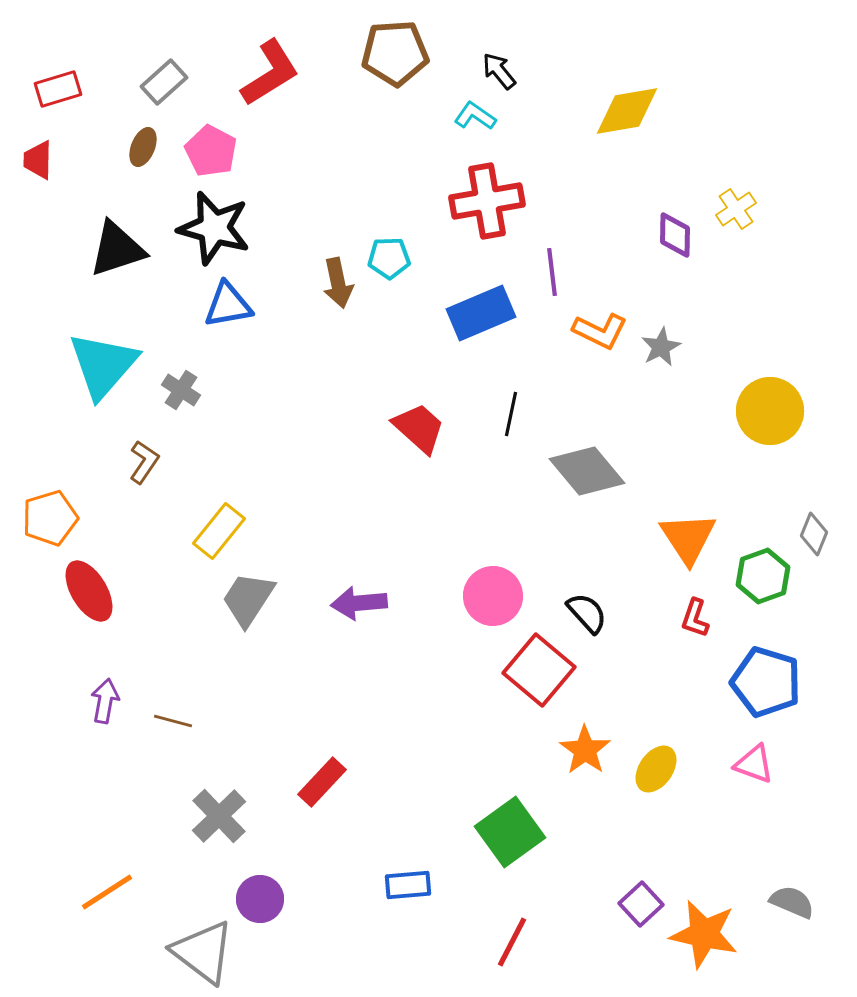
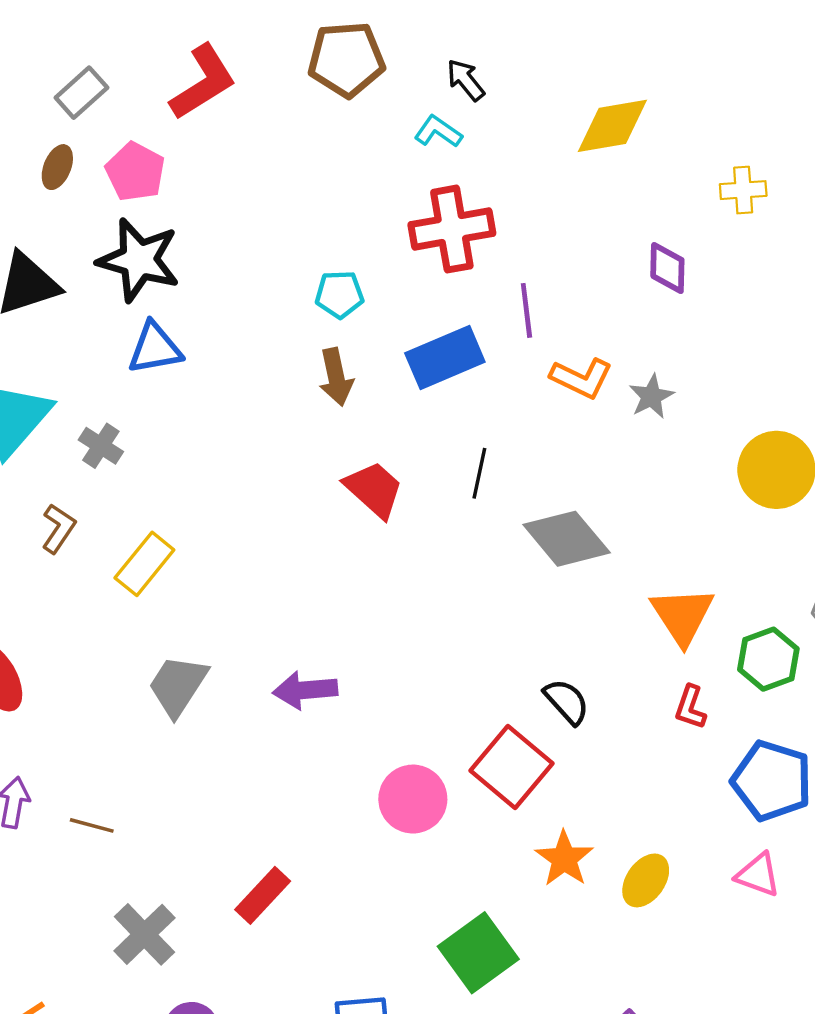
yellow cross: (736, 209) -> (743, 190), moved, turned 30
brown arrow: (338, 283) -> (336, 377), moved
yellow rectangle: (219, 531) -> (144, 564), moved
pink circle: (493, 596) -> (413, 799), moved

